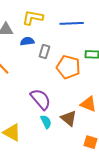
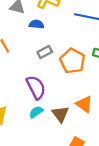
gray rectangle: (44, 51) -> (45, 52), moved, turned 32
cyan semicircle: (46, 122) -> (36, 112), turned -112

